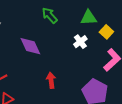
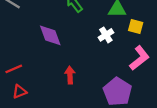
yellow square: (106, 32) -> (136, 27), turned -32

